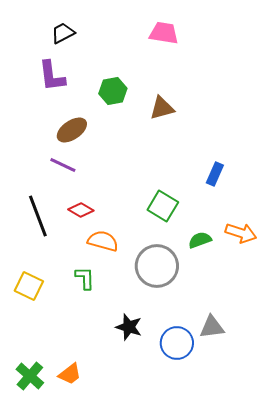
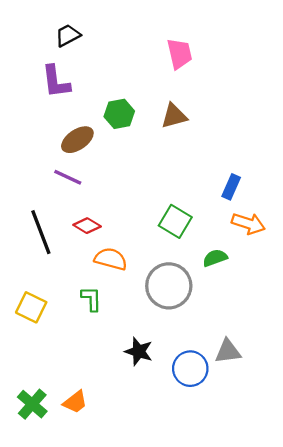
pink trapezoid: (164, 33) -> (180, 54), moved, turned 68
green hexagon: (113, 91) -> (119, 114), moved
orange arrow: (241, 233) -> (248, 224), moved

